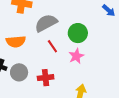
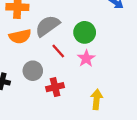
orange semicircle: (16, 42) -> (20, 36), moved
gray circle: (19, 72) -> (33, 71), moved

